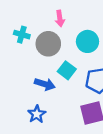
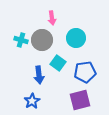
cyan cross: (22, 35) -> (21, 40), moved
blue arrow: (45, 84) -> (39, 75), turned 66

